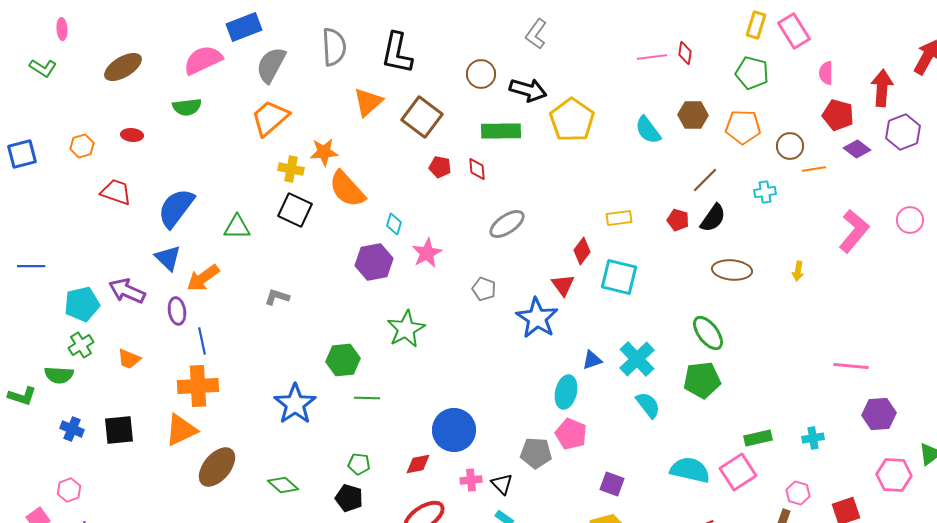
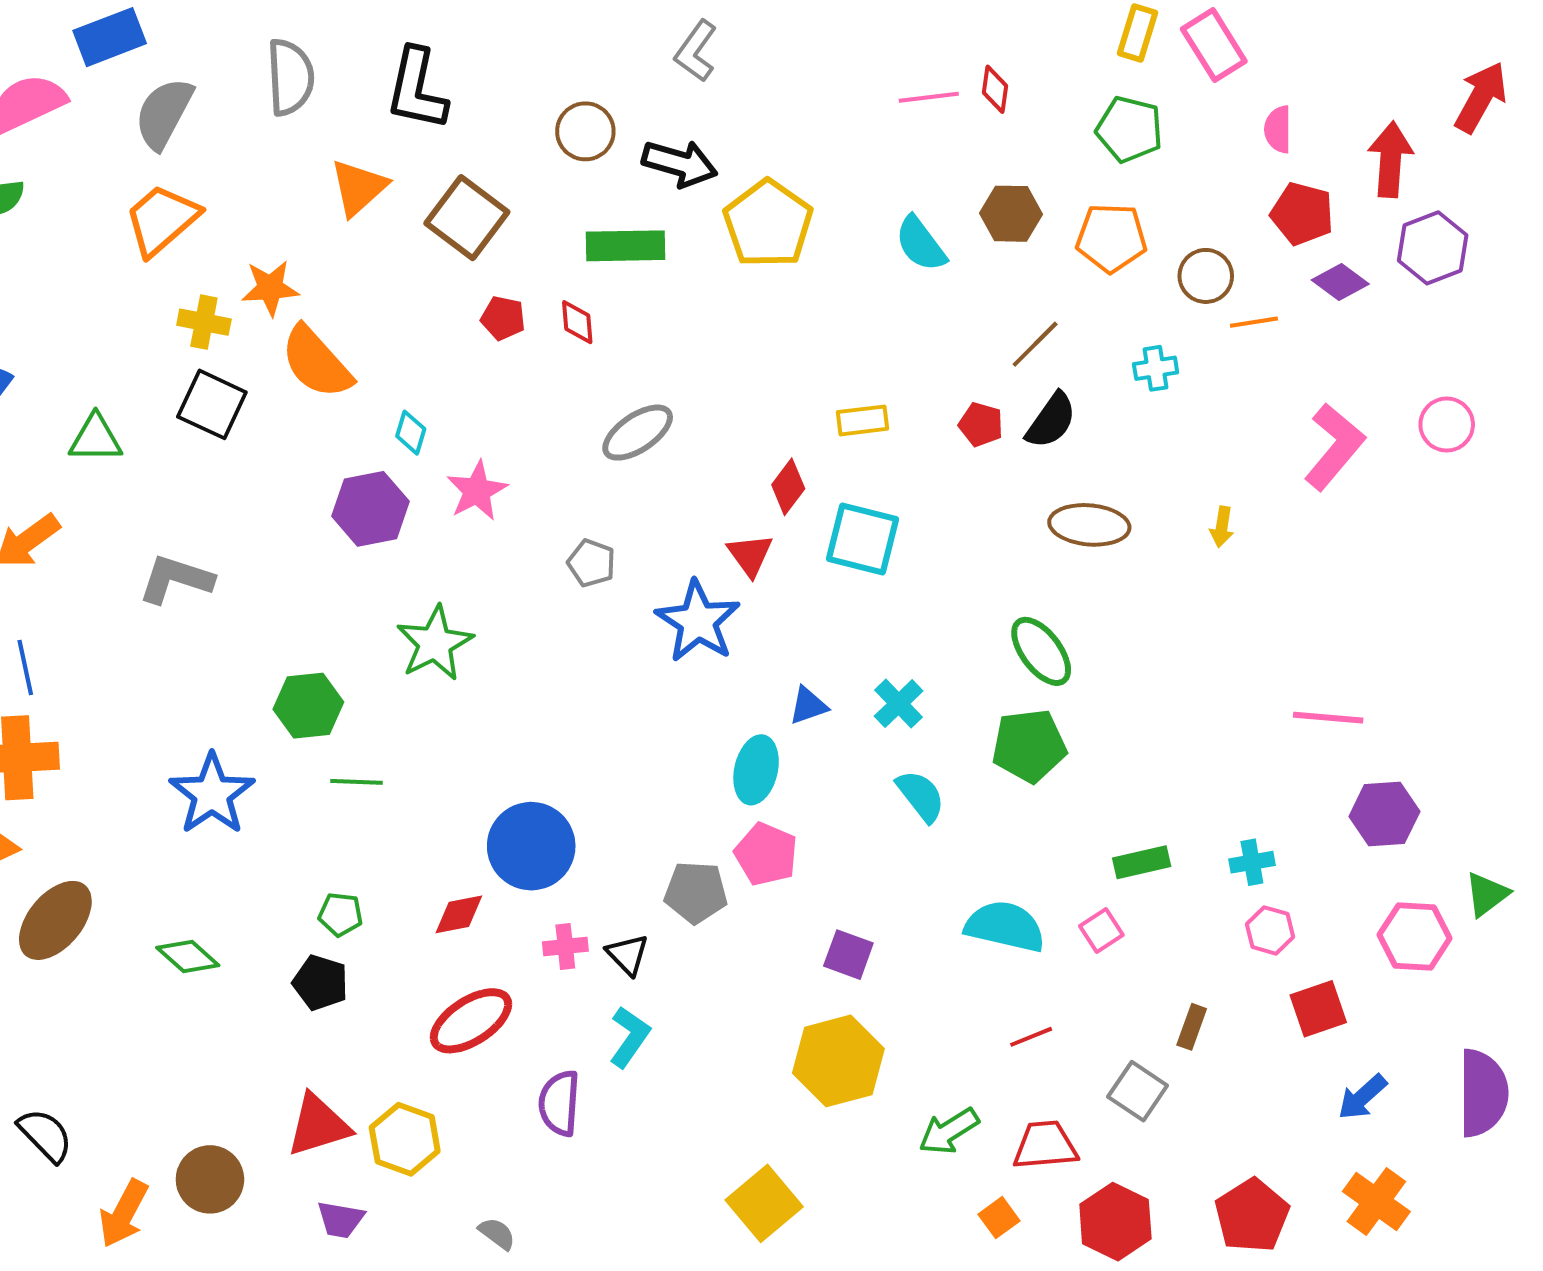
gray L-shape: (277, 297) -> (176, 579), size x1.5
cyan cross: (637, 359) -> (899, 704), size x0.7
pink square: (738, 472) -> (1101, 930), size x0.6
pink hexagon: (798, 493) -> (1270, 930), moved

